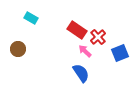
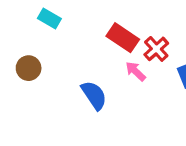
blue semicircle: (81, 73) -> (94, 95), moved

